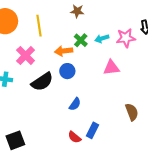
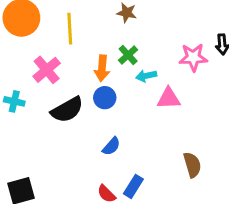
cyan arrow: (102, 39) -> (146, 76), moved
orange arrow: (64, 51) -> (102, 68), turned -84

